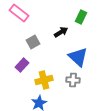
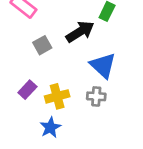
black arrow: (61, 32) -> (80, 32), size x1.5
purple rectangle: (22, 65) -> (27, 90), moved

